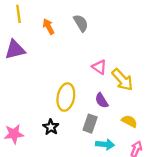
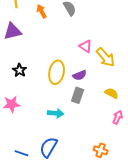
purple semicircle: (102, 100) -> (80, 75), moved, turned -80
black star: (51, 127) -> (20, 70), moved
cyan arrow: (105, 144) -> (56, 113), moved

